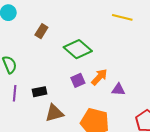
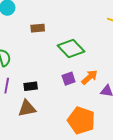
brown rectangle: (41, 31) -> (38, 28), turned 48
brown triangle: (54, 113) -> (27, 108), moved

